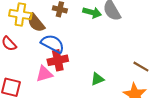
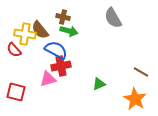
green arrow: (92, 12) -> (69, 31), moved
yellow cross: (20, 15) -> (25, 34), moved

